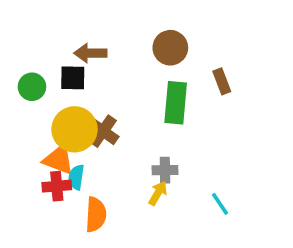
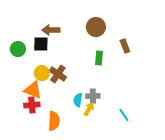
green rectangle: (176, 103) -> (99, 58), size x0.6
yellow circle: (75, 129) -> (42, 73), size x0.6
cyan semicircle: (76, 177) -> (78, 100), moved

